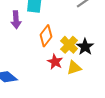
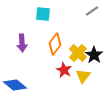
purple arrow: (16, 20) -> (22, 43), moved
yellow triangle: (74, 68) -> (83, 76), turned -35

